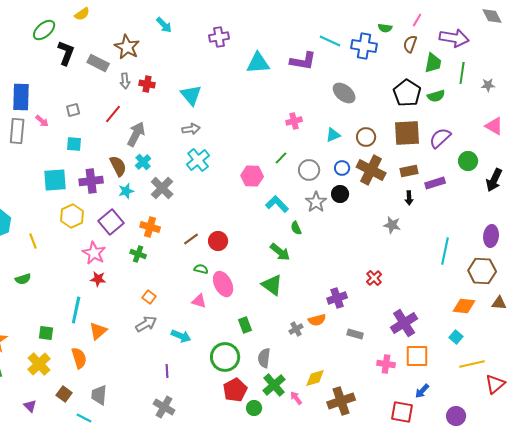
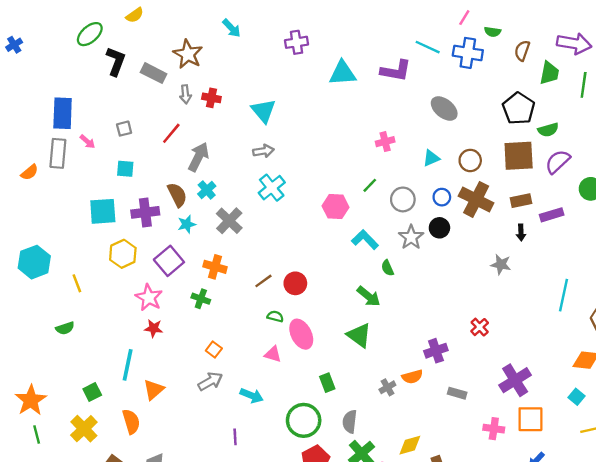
pink line: (417, 20) -> (464, 18), moved
green semicircle: (436, 96) -> (548, 130), moved
green square: (46, 333) -> (92, 392), turned -35

